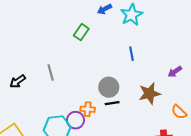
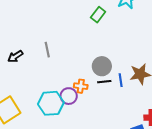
green rectangle: (81, 32) -> (98, 15), moved
blue line: (132, 54) -> (121, 80), moved

